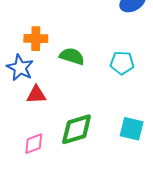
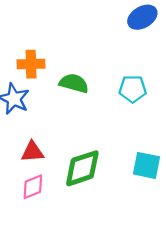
red triangle: (36, 95) -> (33, 152), moved

